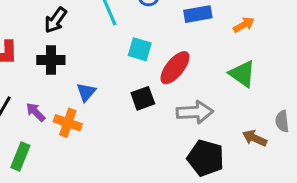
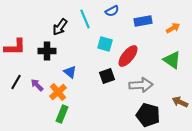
black arrow: (56, 20) -> (60, 27), moved
blue triangle: (86, 92) -> (70, 72), turned -32
orange cross: (68, 123) -> (58, 92), turned 30
green rectangle: (20, 156) -> (62, 114), moved

